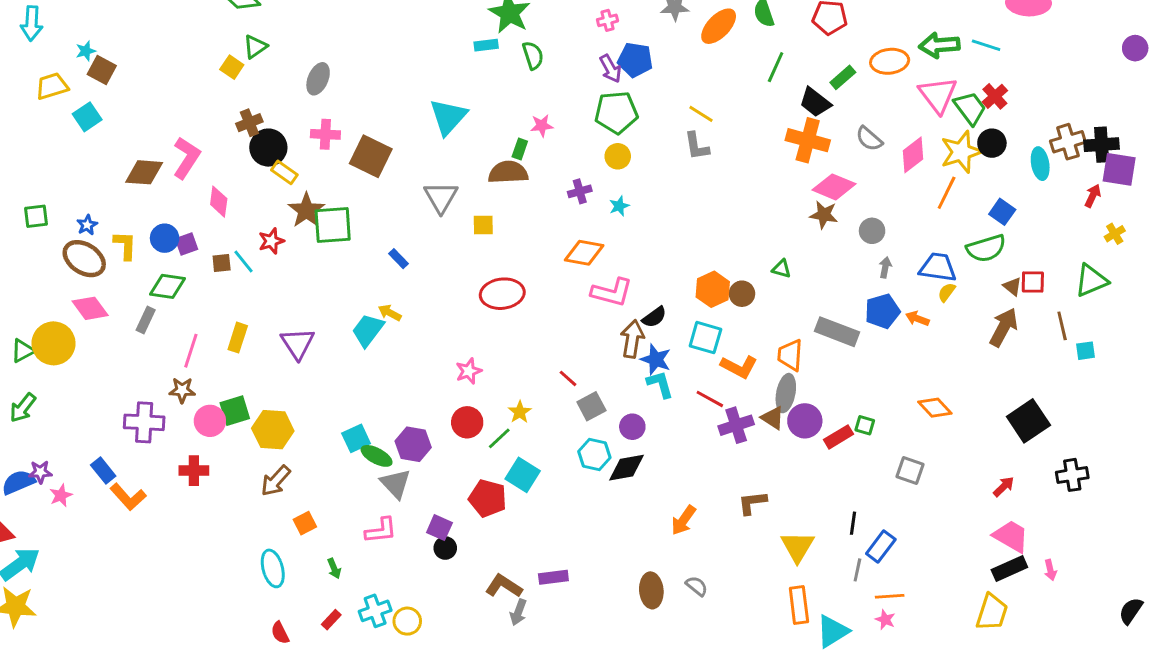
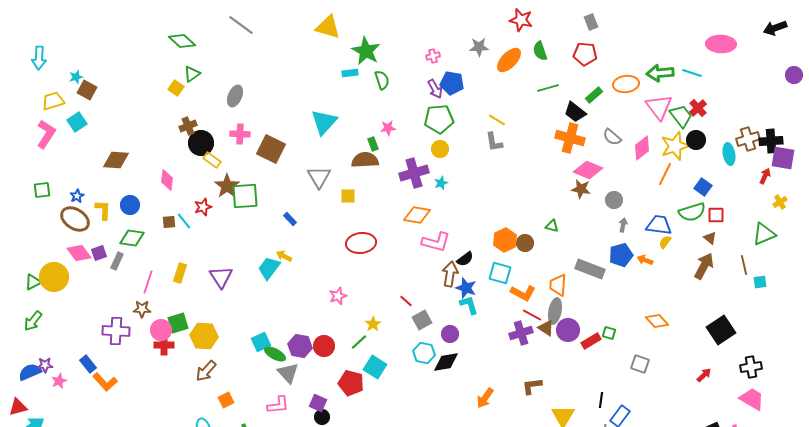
green line: (776, 67) -> (548, 88), turned 50
green rectangle: (520, 149) -> (373, 144), turned -40
pink L-shape: (187, 158) -> (46, 134), moved
purple cross: (580, 191) -> (414, 173), size x1.8
purple square: (187, 244) -> (99, 253), moved
red square: (1033, 282) -> (716, 215), moved
red line: (710, 399) -> (532, 315), moved
red circle: (467, 422) -> (324, 346), moved
red cross: (194, 471) -> (164, 345), moved
pink trapezoid: (1011, 536) -> (752, 399), moved

